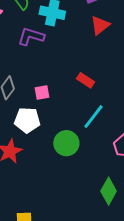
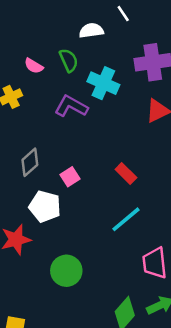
pink square: (42, 92) -> (70, 177), turned -35
green circle: (66, 143) -> (66, 271), moved

